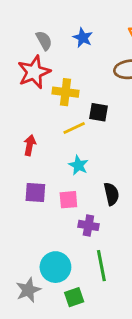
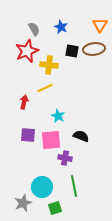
black square: (99, 112) -> (72, 51), moved
yellow line: (74, 128) -> (45, 88), moved
black semicircle: (111, 194) -> (81, 136), turned -56
pink square: (68, 200) -> (51, 140), size x1.5

